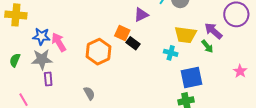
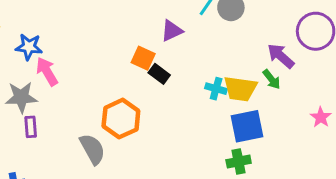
yellow trapezoid: (186, 35) -> (240, 89), moved
blue star: (41, 36) -> (29, 47), moved
orange hexagon: (98, 52) -> (121, 119), moved
gray semicircle: (89, 93) -> (92, 149), size x1.5

